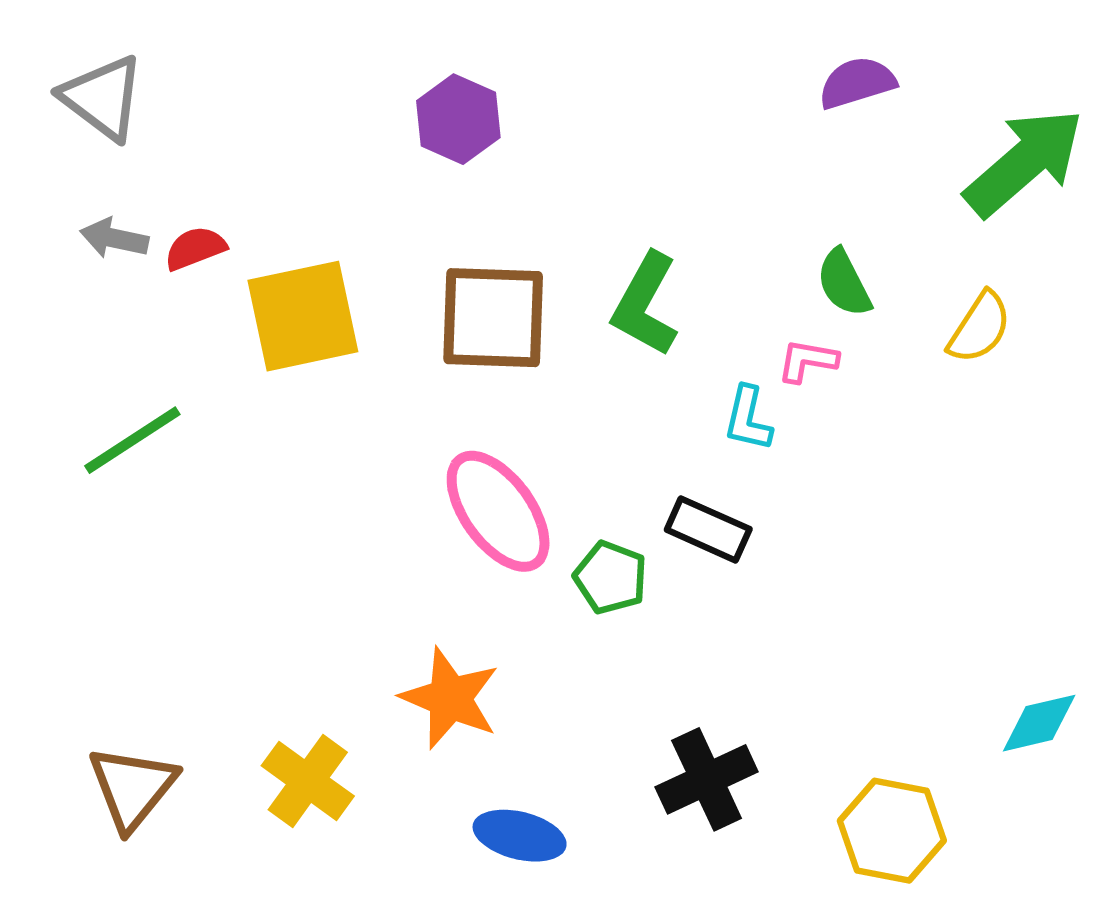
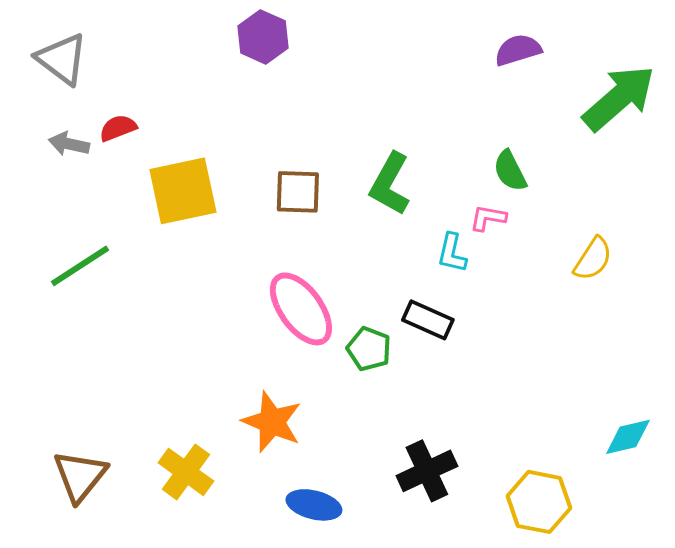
purple hexagon: (458, 119) -> (263, 37), moved
red semicircle: (195, 248) -> (118, 128), moved
brown square: (493, 318) -> (298, 192), size x0.7
yellow semicircle: (980, 328) -> (593, 259), moved

